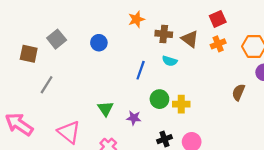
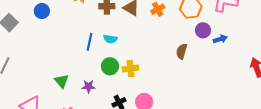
blue circle: (99, 43) -> (42, 11), moved
cyan semicircle: (170, 61) -> (110, 39), moved

